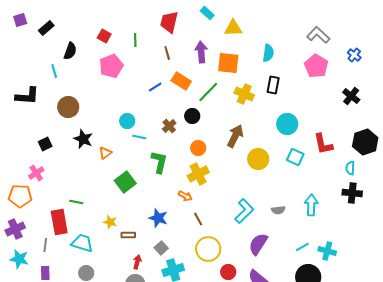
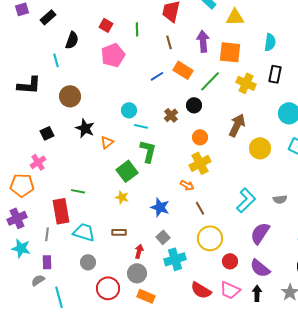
green L-shape: (159, 162) -> (148, 151), moved
yellow star: (110, 222) -> (122, 197), moved
brown rectangle: (128, 235) -> (119, 232), moved

